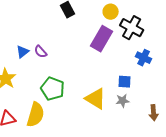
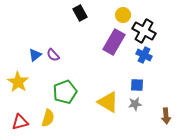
blue cross: (144, 58) -> (144, 55), moved
green pentagon: (53, 89) -> (65, 92), turned 30
yellow semicircle: (36, 115) -> (48, 118), size x0.7

